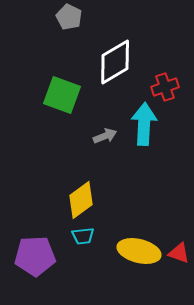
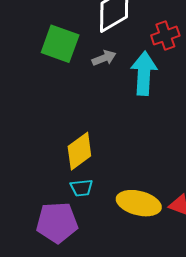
gray arrow: (105, 136) -> (104, 58), moved
purple pentagon: (35, 256) -> (57, 223), moved

